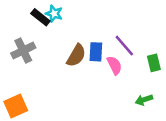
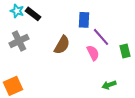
cyan star: (54, 14) -> (17, 11), moved
blue rectangle: (96, 52) -> (84, 20), moved
green arrow: (144, 100) -> (109, 85), moved

